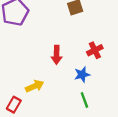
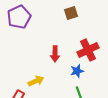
red cross: (95, 50) -> (88, 50), size x1.5

